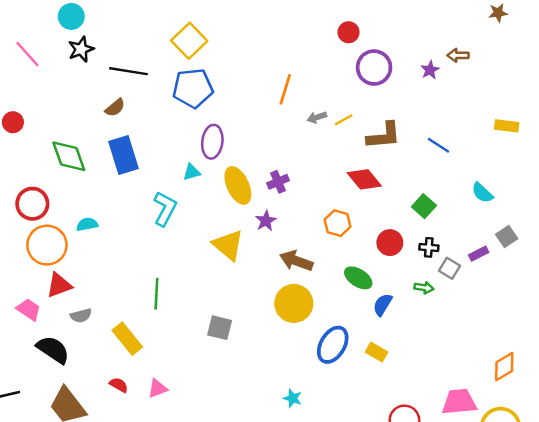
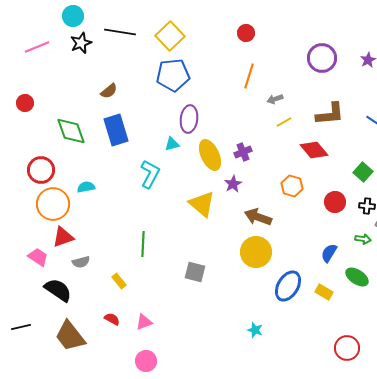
red circle: (349, 32) -> (246, 33), moved
pink line: (27, 54) -> (37, 47), turned -70
black line: (128, 71) -> (120, 32), moved
yellow line: (344, 120) -> (284, 122), moved
green ellipse: (358, 278) -> (357, 277), moved
yellow rectangle: (127, 339) -> (119, 281), size x0.6

